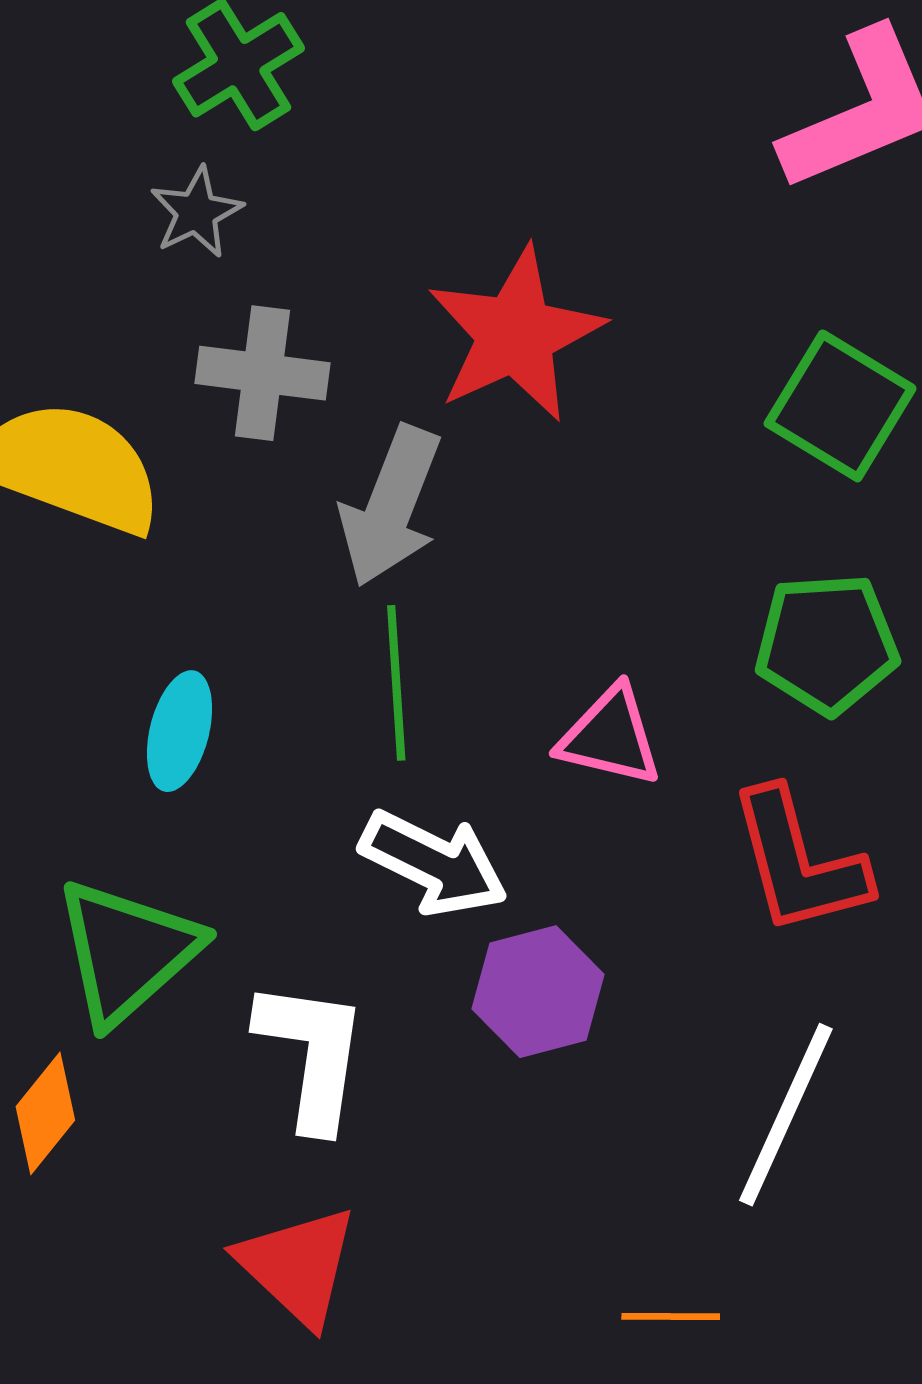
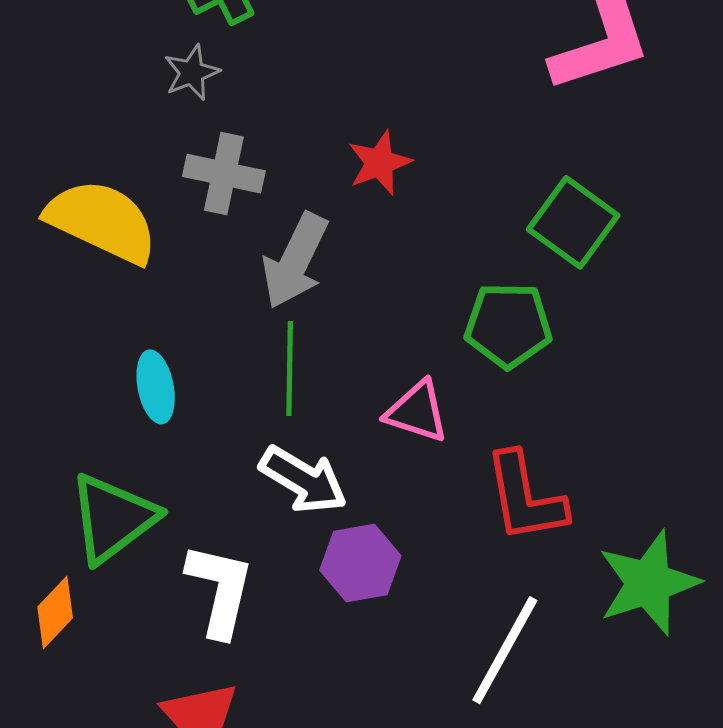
red star: (515, 334) -> (379, 163), size x0.6
green pentagon: (827, 644) -> (508, 325), moved
cyan ellipse: (179, 731) -> (156, 387), turned -30

